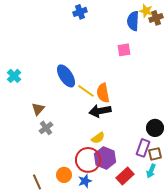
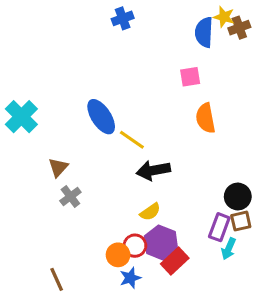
cyan cross: (14, 76) -> (21, 117), size x1.5
orange semicircle: (103, 93) -> (206, 118), moved
brown square: (155, 154) -> (241, 221), moved
red circle: (88, 160) -> (135, 246), size x0.6
cyan arrow: (151, 171) -> (229, 249), moved
orange circle: (64, 175) -> (118, 255), moved
red rectangle: (125, 176) -> (175, 261), moved

